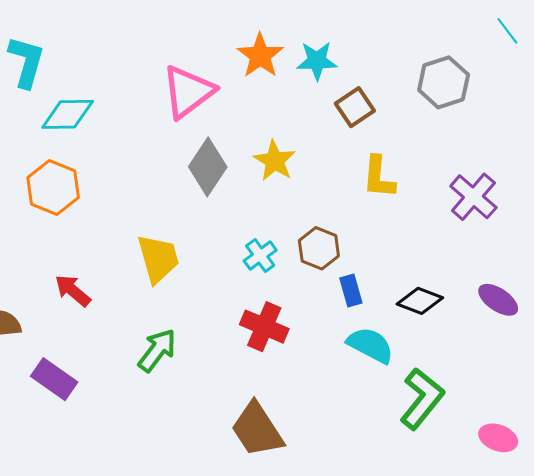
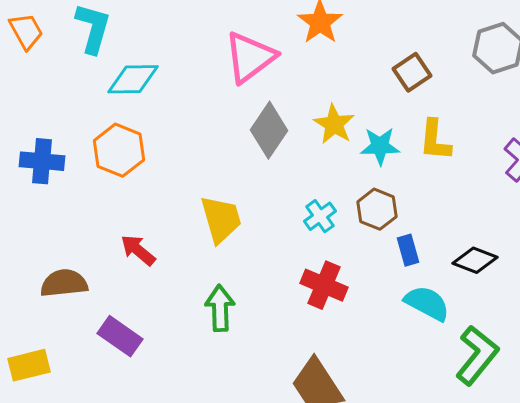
cyan star: (317, 61) -> (380, 146), moved
green arrow: (157, 350) -> (220, 308), turned -39

